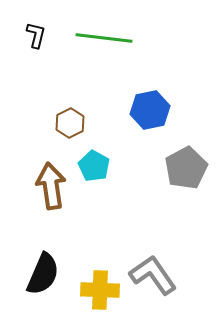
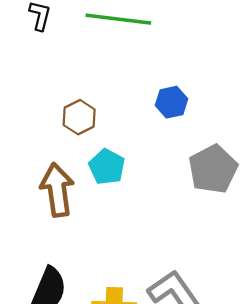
blue hexagon: (150, 110) -> (171, 102), size x0.7

